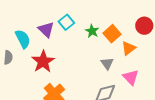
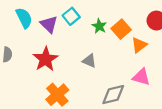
cyan semicircle: (23, 39) -> (24, 18), moved
gray triangle: (107, 64) -> (89, 61), moved, turned -32
pink triangle: (131, 77) -> (141, 77), turned -30

